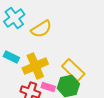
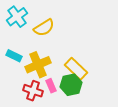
pink rectangle: (48, 87) -> (51, 86), turned 48

